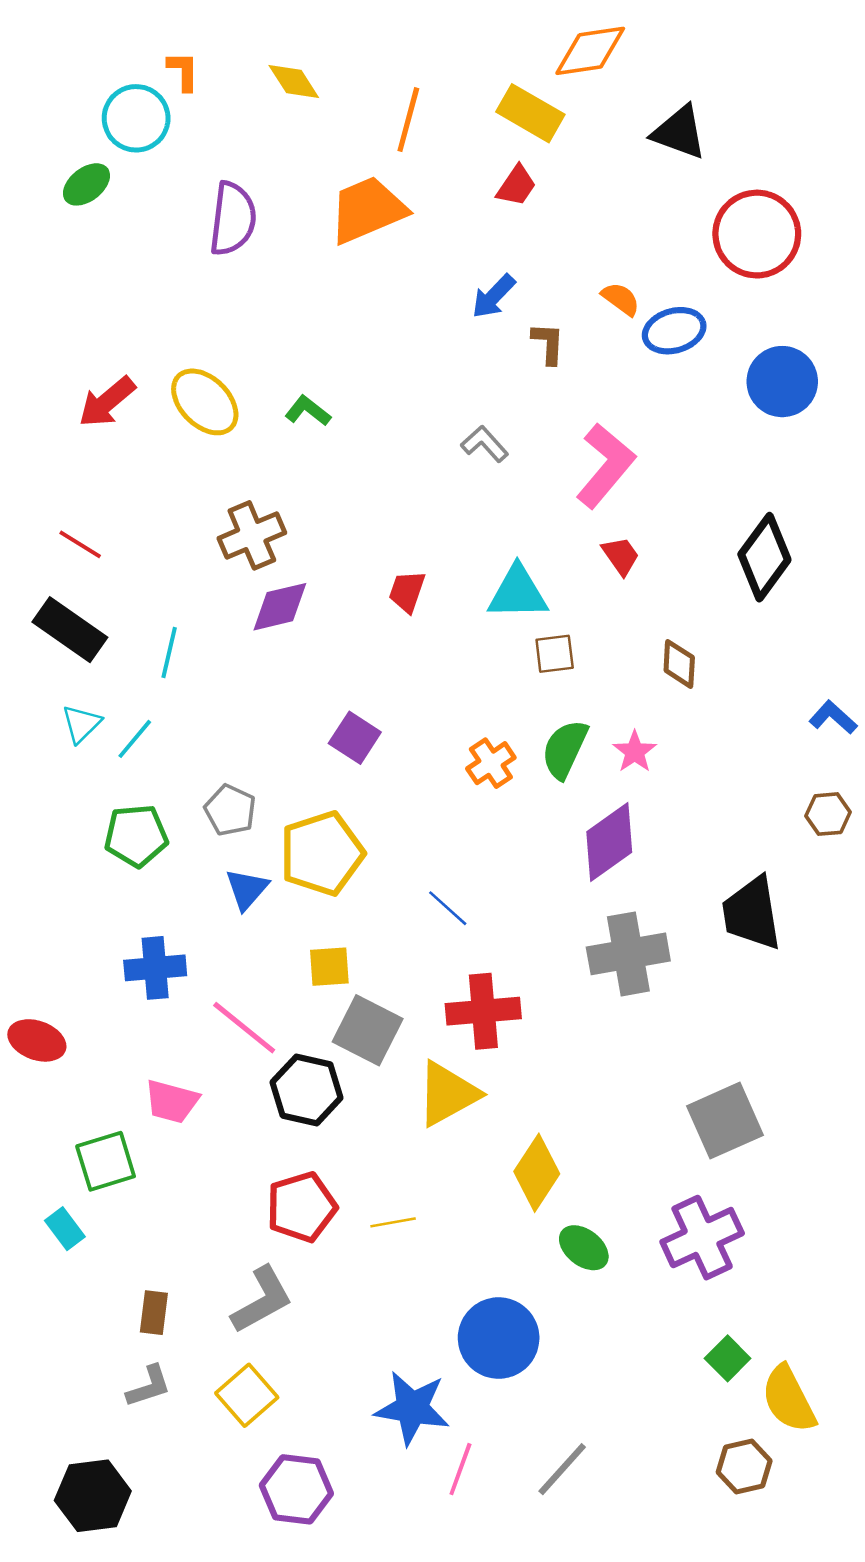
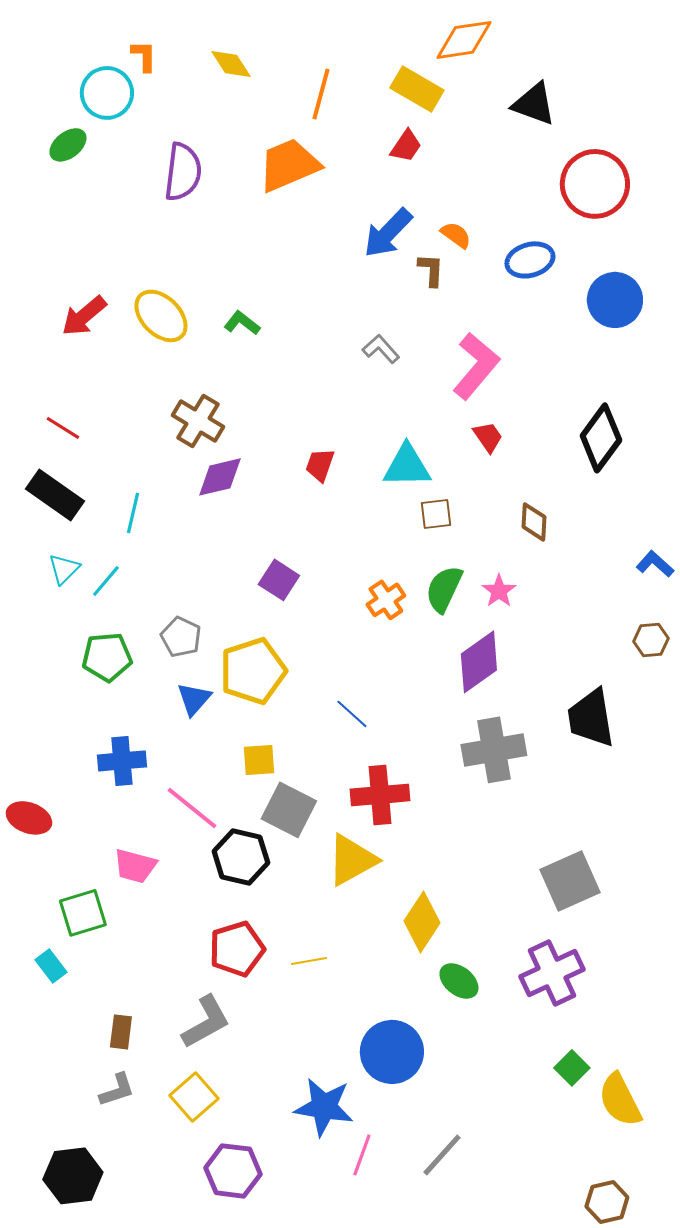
blue arrow: (494, 296) -> (388, 233), size x1.4
orange semicircle: (621, 299) -> (456, 235), moved
brown cross: (252, 535) -> (198, 421), turned -36
brown hexagon: (744, 1467) -> (607, 1202), moved

